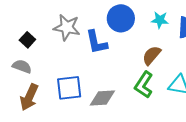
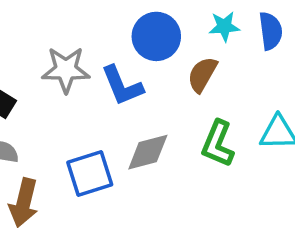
brown semicircle: (152, 55) -> (202, 74), moved
gray diamond: (102, 98) -> (148, 152), moved

